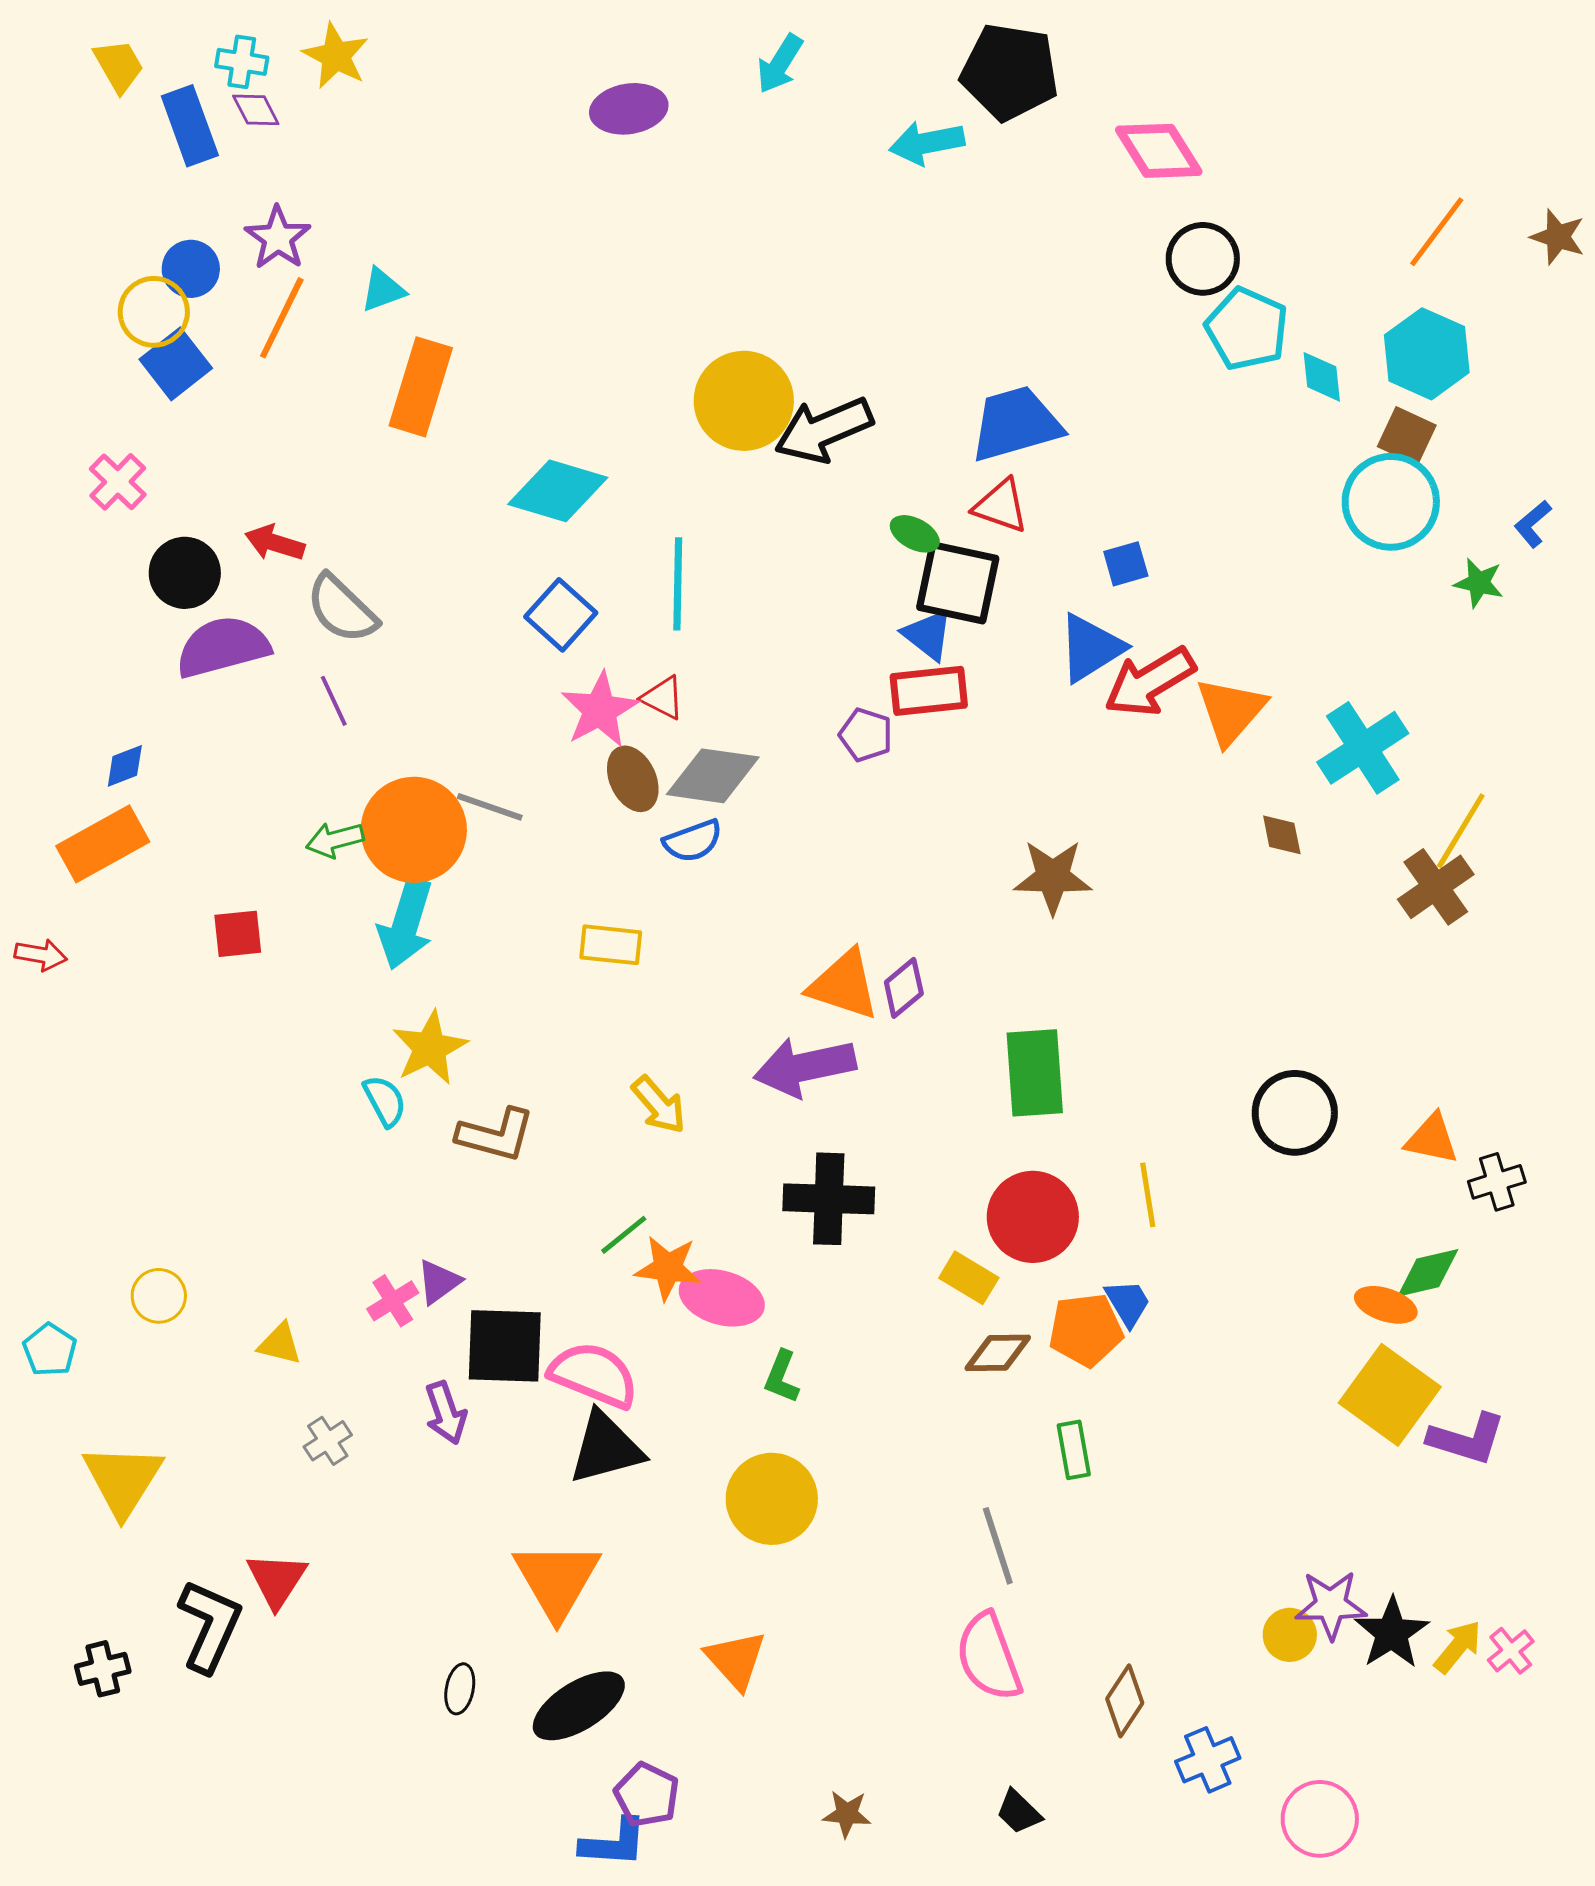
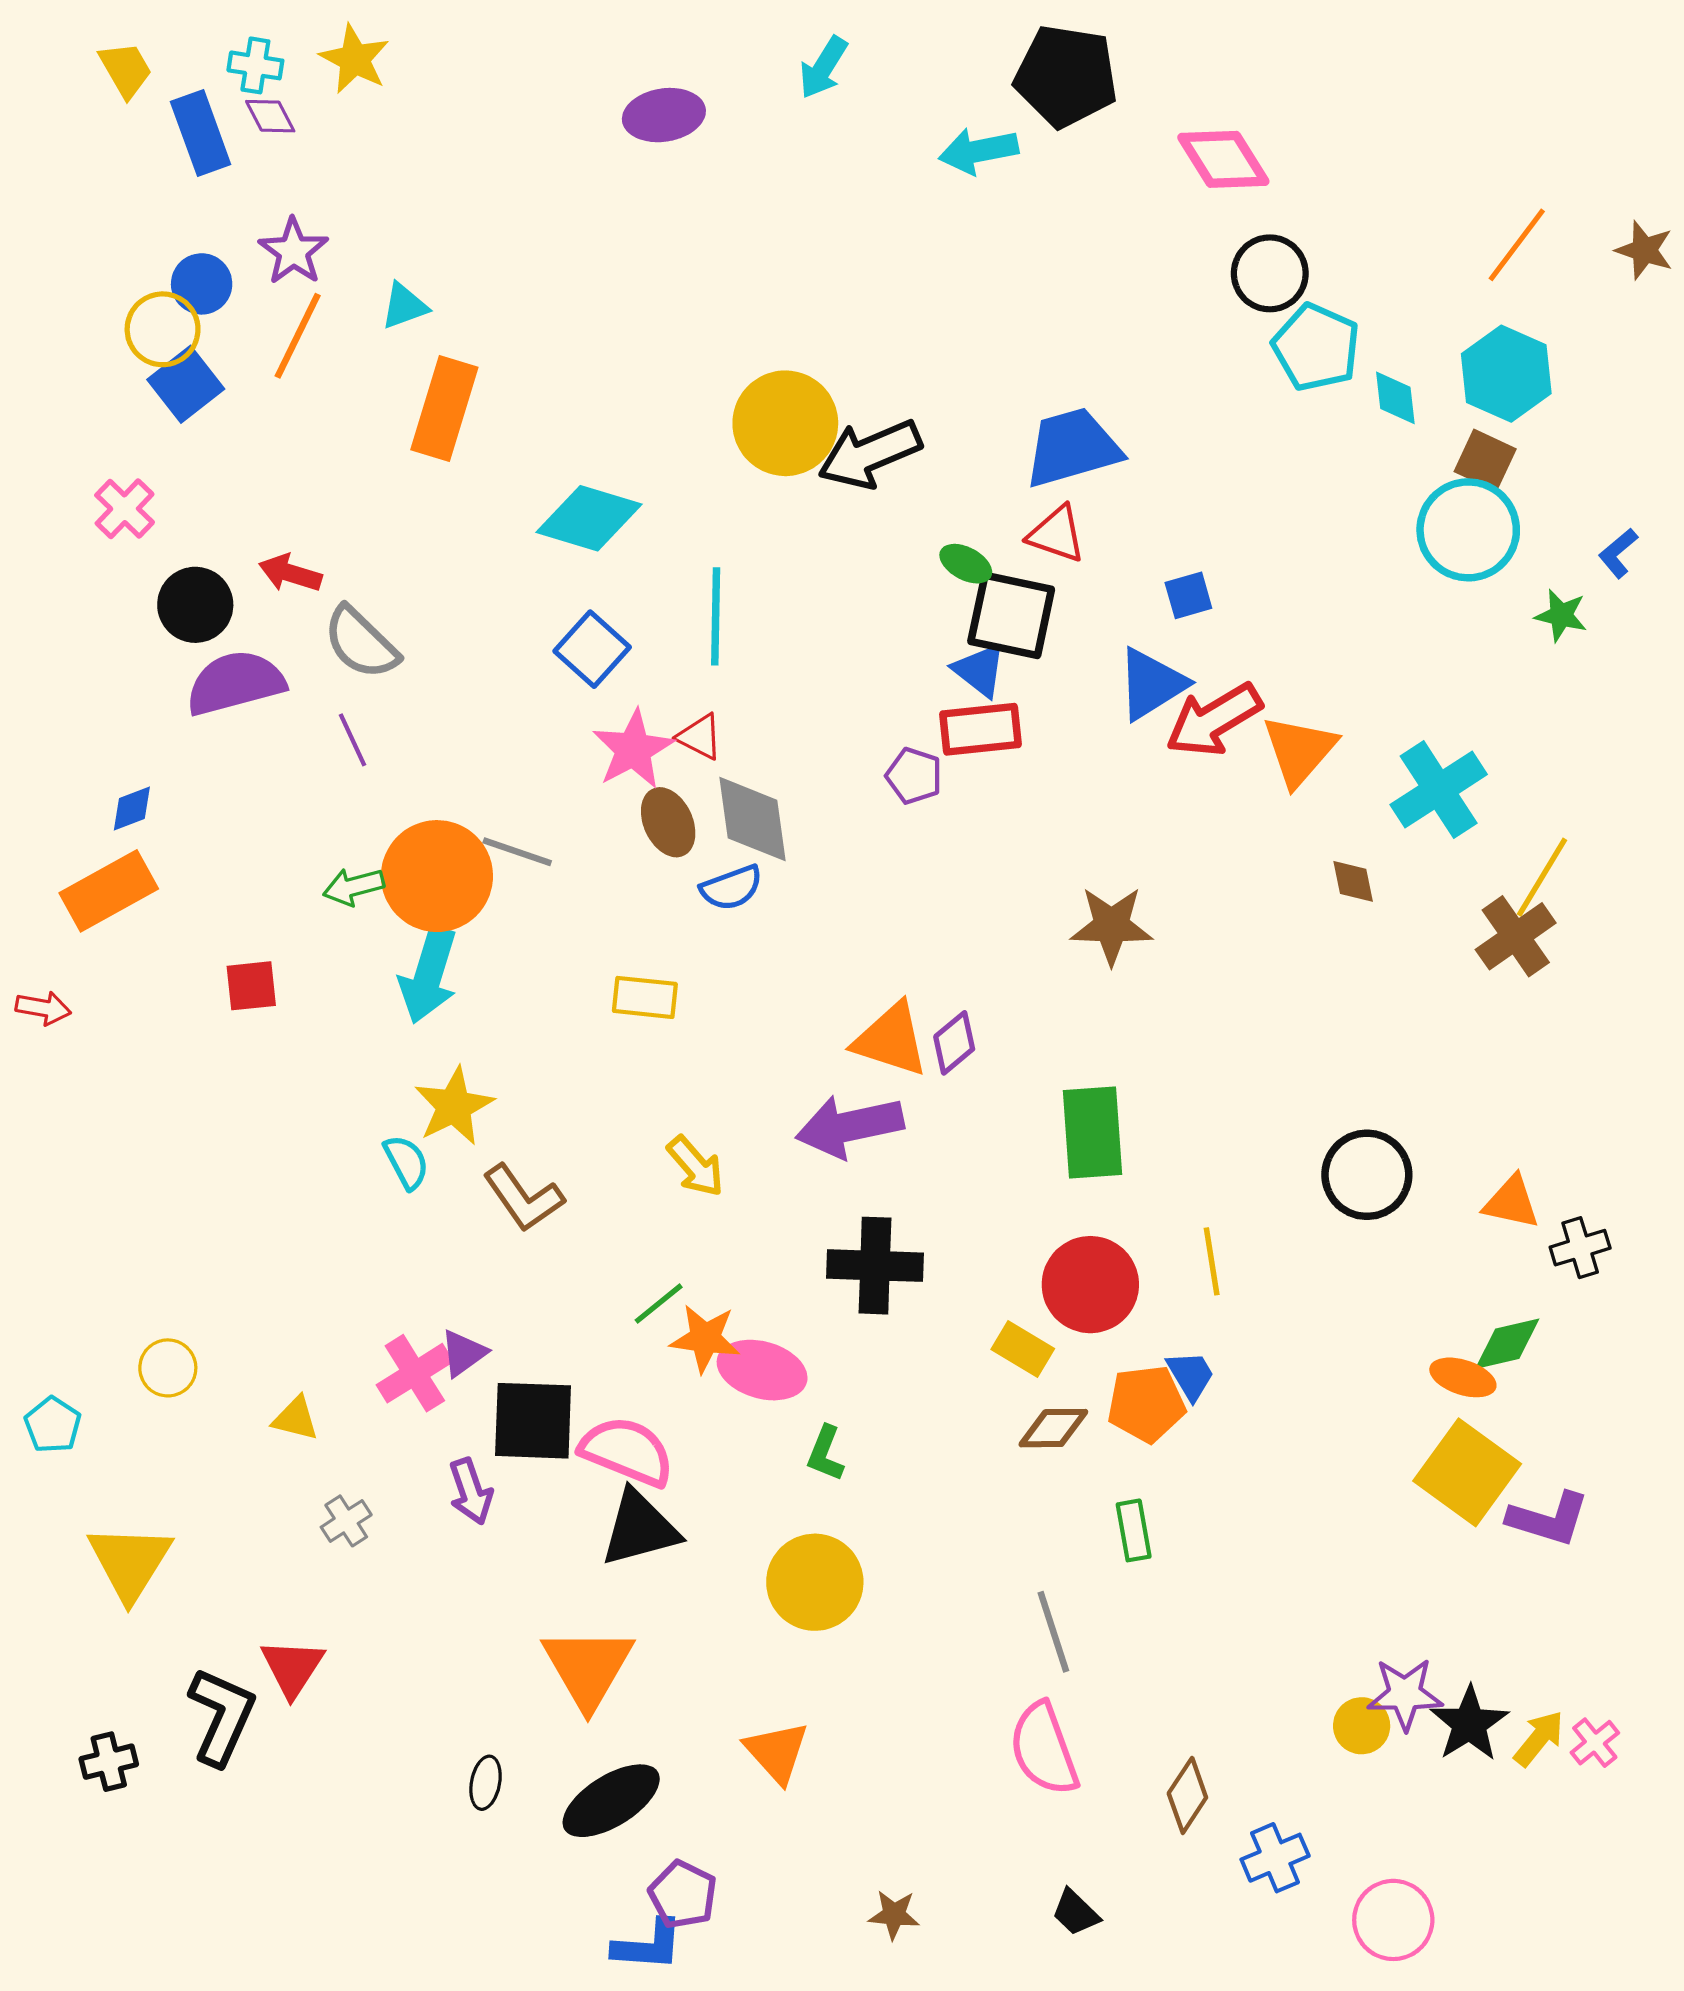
gray diamond: (713, 776) -> (753, 819), turned 74
brown L-shape: (496, 1135) -> (524, 1198), turned 40
pink cross: (393, 1301) -> (415, 1373), size x1.4

